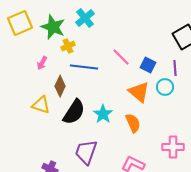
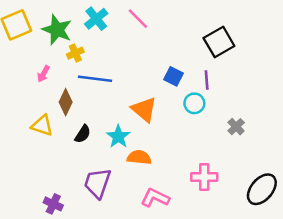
pink line: (121, 57) -> (138, 19), moved
orange triangle: (139, 92) -> (144, 109), moved
black semicircle: (74, 112) -> (83, 134), size x0.6
orange semicircle: (133, 123) -> (139, 157), moved, turned -60

